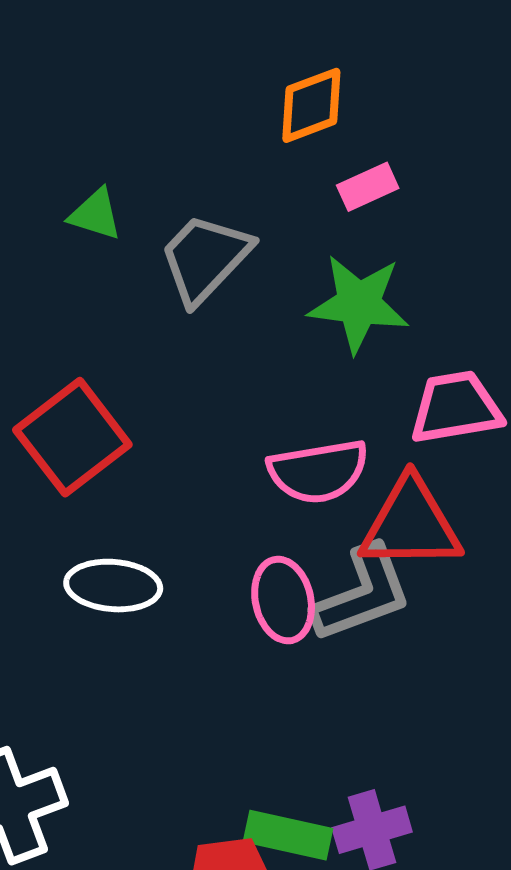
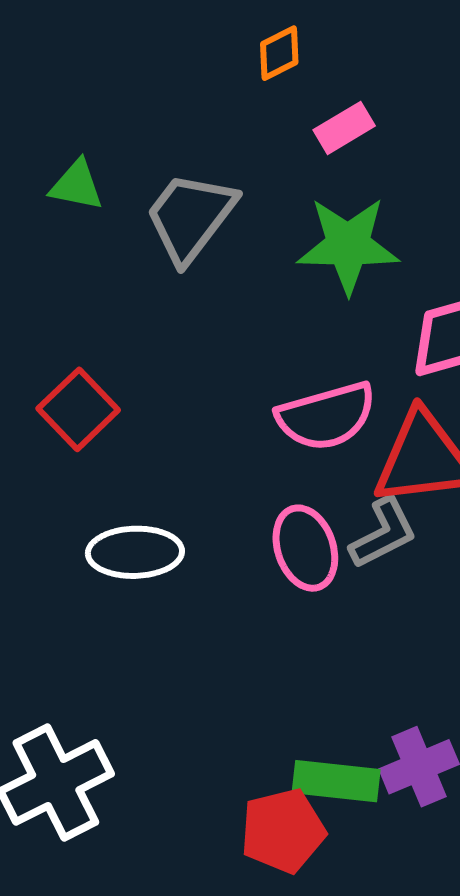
orange diamond: (311, 105) -> (279, 53), size x0.7
red square: (72, 437) -> (78, 409), size x0.7
gray L-shape: (362, 594) -> (383, 533), size x0.7

